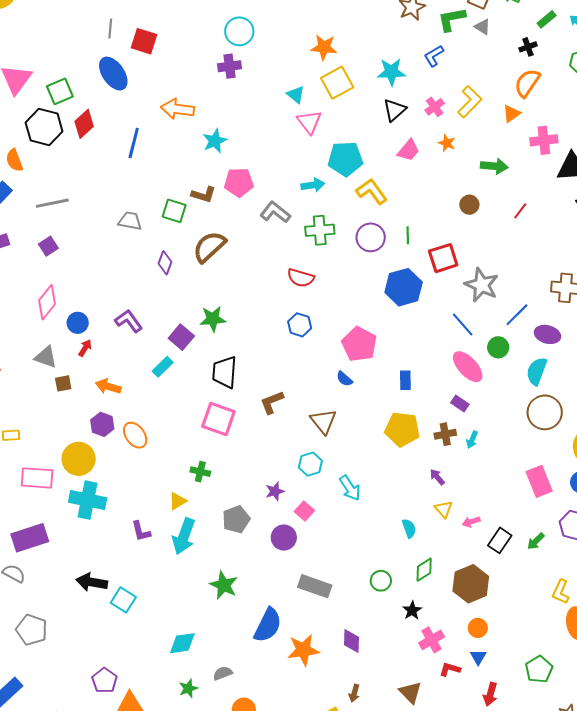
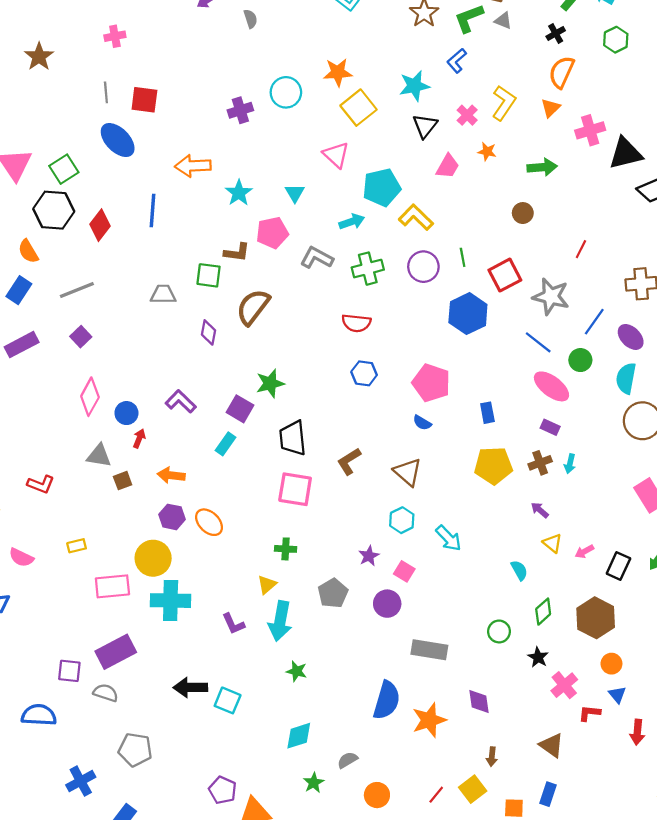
cyan circle: (239, 31) -> (286, 92), moved
cyan triangle: (296, 95) -> (295, 193), moved, turned 30
red diamond: (84, 124) -> (100, 225), moved
red line: (520, 211) -> (581, 249), moved
purple ellipse: (547, 334) -> (631, 337), turned 40
green star: (224, 585) -> (297, 671), moved, size x0.7

